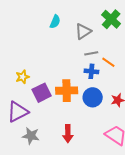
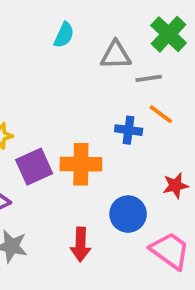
gray triangle: (83, 31) -> (116, 55), turned 30
gray line: (91, 53) -> (149, 78), moved
blue circle: (93, 97) -> (128, 214), moved

